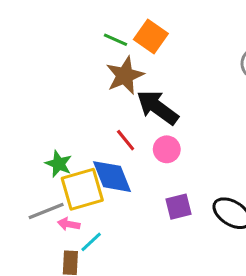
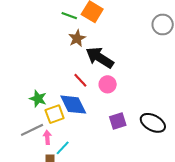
brown star: (125, 76) -> (77, 38), size x0.7
yellow square: (82, 189) -> (55, 114), size x0.7
pink arrow: (69, 224) -> (47, 137), turned 80

